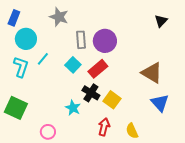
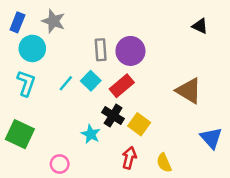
gray star: (59, 17) -> (53, 21), moved
black triangle: (161, 21) -> (200, 26), turned -48
cyan line: (43, 59) -> (66, 83), moved
blue triangle: (160, 103) -> (211, 138), moved

